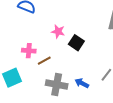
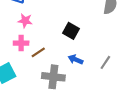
pink star: (58, 32) -> (25, 21), moved
blue arrow: (82, 83) -> (76, 60), moved

